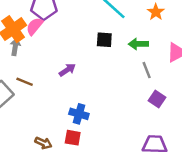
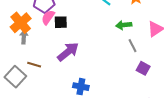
pink semicircle: (35, 26) -> (48, 17), moved
black square: (104, 40) -> (61, 22), moved
purple arrow: (67, 70) -> (68, 52), size x1.6

